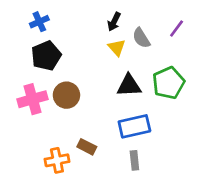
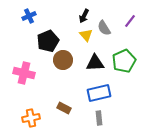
black pentagon: (46, 56) -> (48, 41), moved
brown circle: (66, 95) -> (63, 60), moved
pink cross: (33, 99) -> (24, 73), turned 30
orange cross: (57, 160) -> (31, 118), moved

